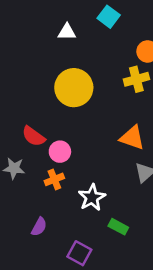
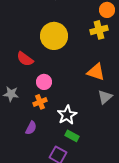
red semicircle: (33, 136) -> (25, 59), moved
purple semicircle: (39, 227) -> (31, 128), moved
green rectangle: (118, 227) -> (72, 136), moved

